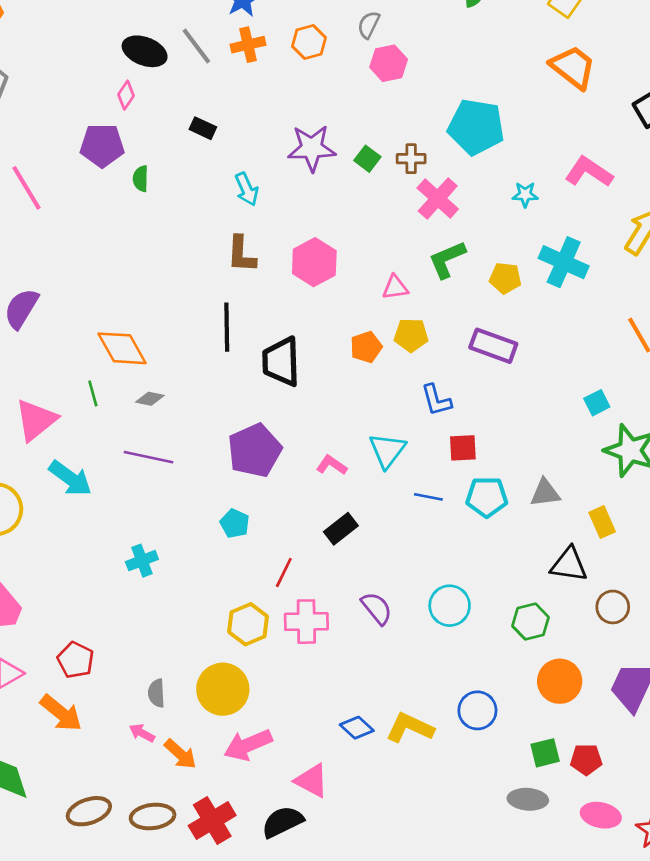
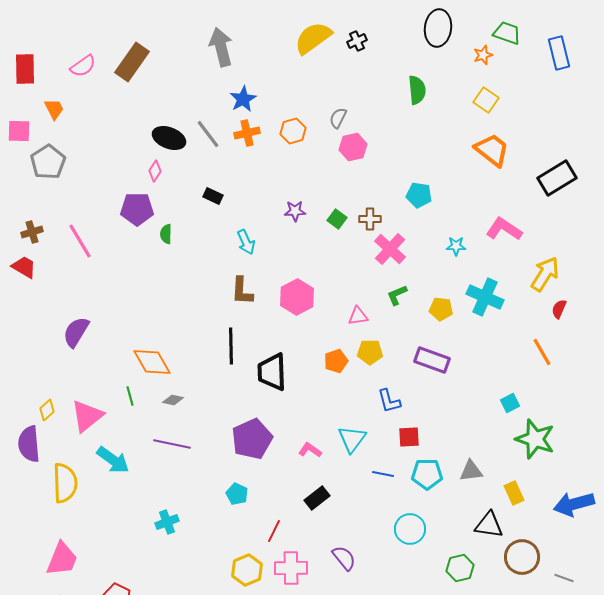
cyan pentagon: (476, 127) -> (419, 195), size x0.6
purple star: (312, 148) -> (295, 211), size x0.6
green L-shape: (447, 259) -> (397, 295), size x0.7
cyan circle: (450, 606) -> (410, 529), moved
brown circle: (613, 607) -> (522, 557), size x1.4

